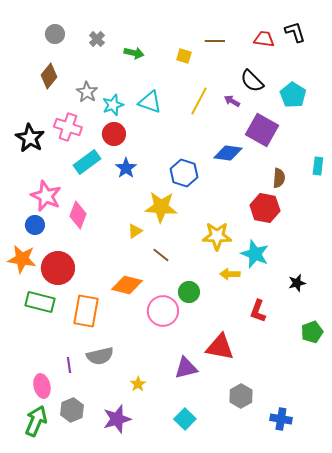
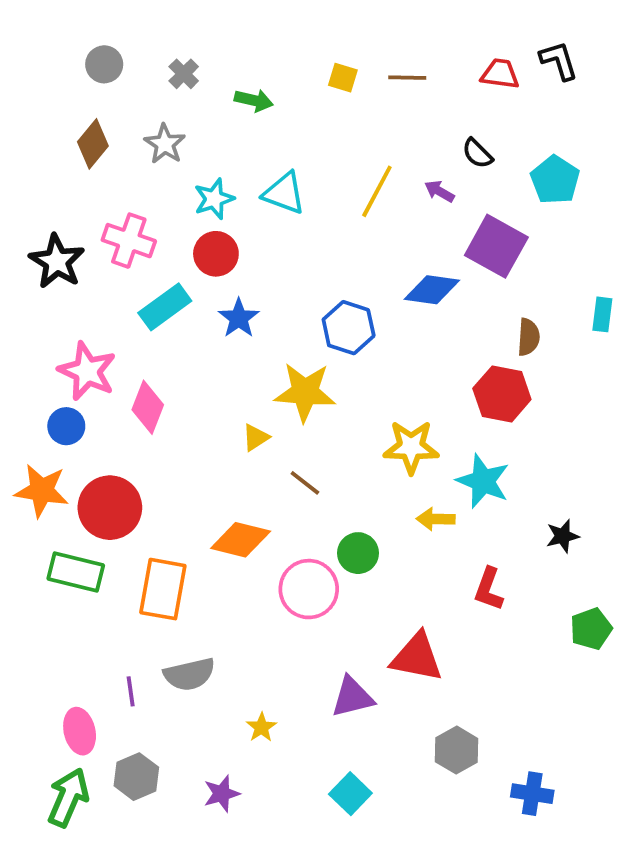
yellow square: (184, 56) -> (343, 78), moved
black semicircle: (252, 81) -> (477, 153), size x0.7
gray star: (87, 92) -> (165, 144), moved
purple star: (117, 419) -> (222, 794), size x0.7

